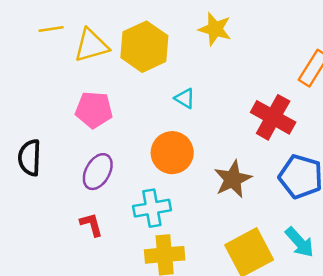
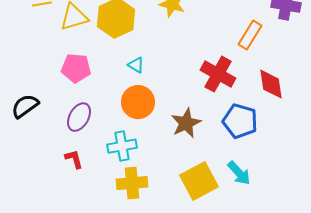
cyan triangle: (185, 98) -> (136, 65), moved
black semicircle: (30, 158) -> (25, 106), turned 52

